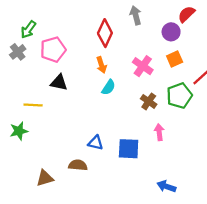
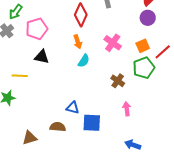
purple circle: (171, 32) -> (148, 18), moved
orange square: (175, 59) -> (143, 46), moved
brown cross: (149, 101) -> (118, 81), moved
pink arrow: (159, 132) -> (127, 109), moved
blue square: (129, 149) -> (92, 123), moved

